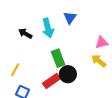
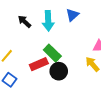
green rectangle: (58, 58) -> (52, 53), turned -36
red rectangle: (51, 81) -> (39, 64), moved

